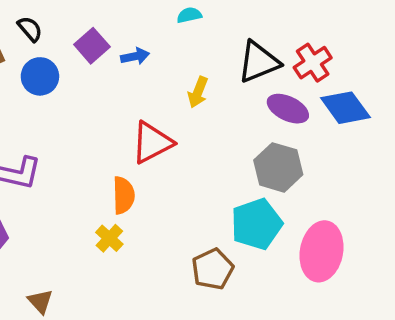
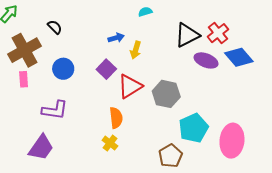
purple square: (92, 46) -> (106, 69), moved
blue circle: (40, 76) -> (63, 69), moved
yellow arrow: (198, 92) -> (136, 50), moved
gray hexagon: (278, 167) -> (166, 94), moved

